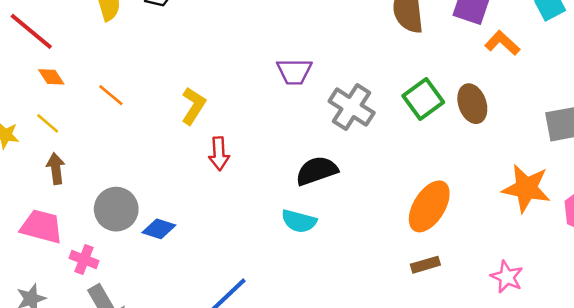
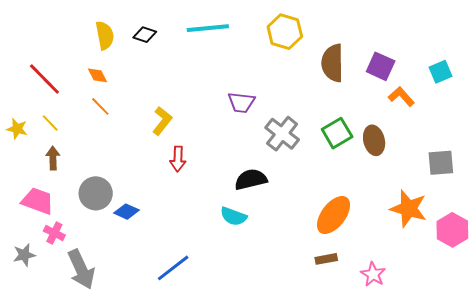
red line: (31, 31) -> (44, 79), moved
orange diamond: (51, 77) -> (97, 75), moved
pink cross: (84, 259) -> (54, 233), moved
pink star: (507, 277) -> (373, 274), moved

